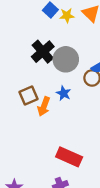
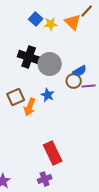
black cross: (43, 52) -> (29, 57), turned -30
red rectangle: (69, 157) -> (53, 153), turned 40

